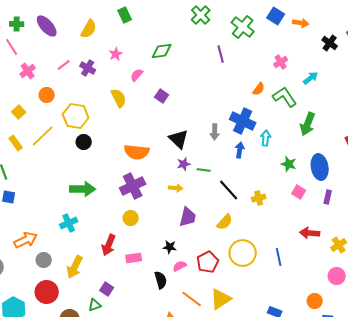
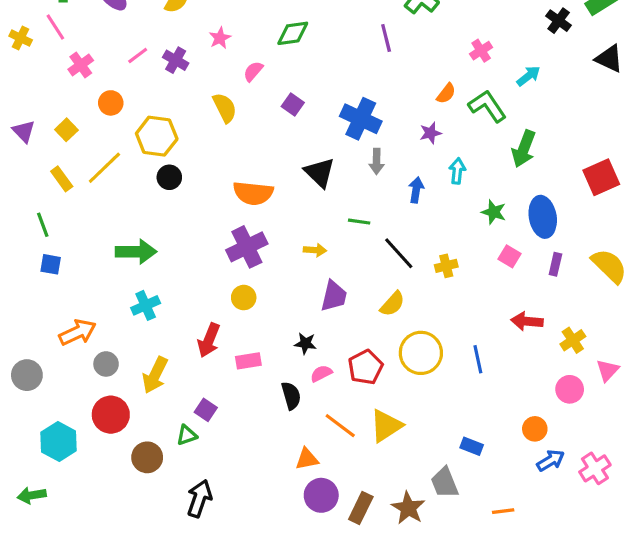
blue cross: (243, 121) -> (361, 119), moved
purple star: (184, 164) -> (430, 133), moved
green arrow: (83, 189) -> (136, 252), moved

